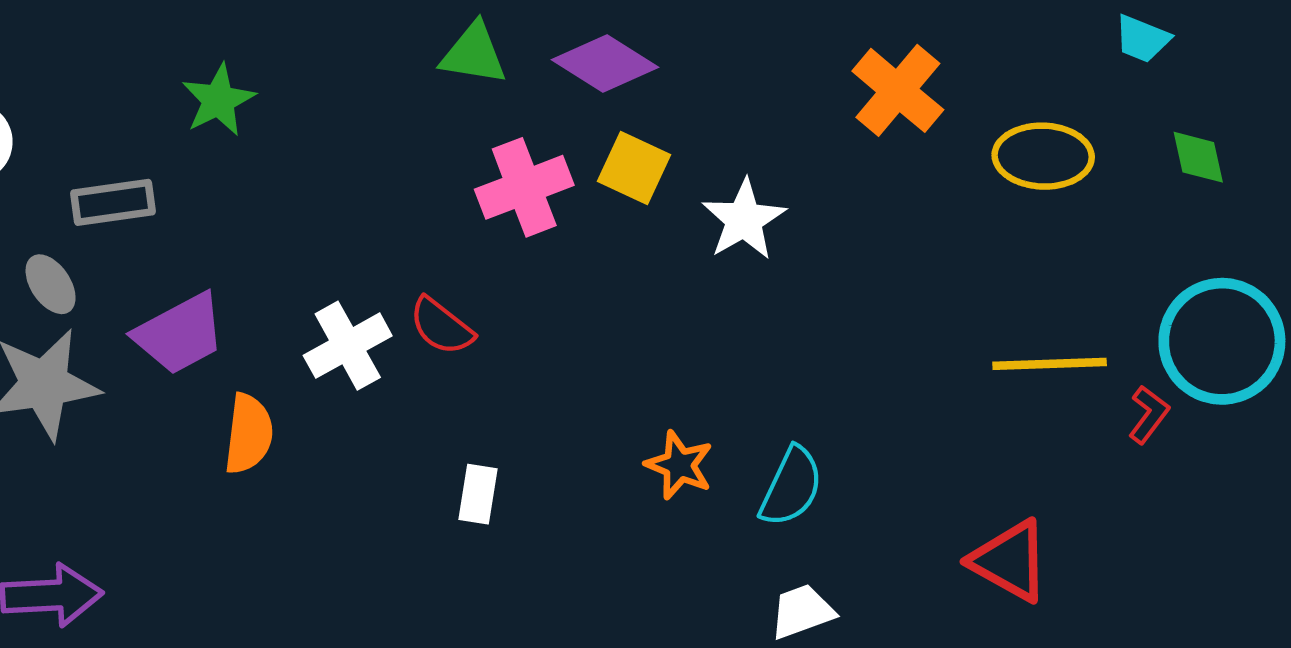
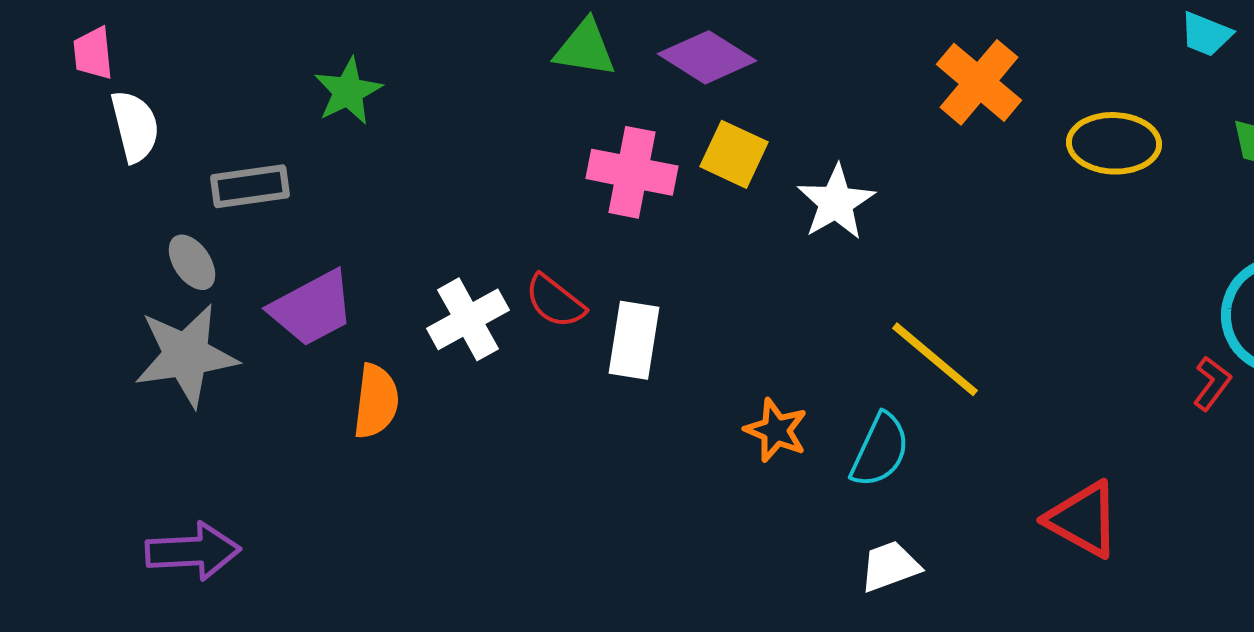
pink cross: (524, 187) -> (632, 172), turned 32
yellow line: (1050, 364) -> (935, 359), moved, turned 42
white rectangle: (478, 494) -> (634, 340), moved, size x1.4

